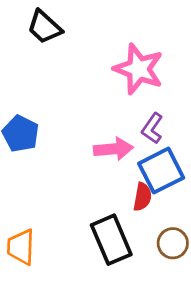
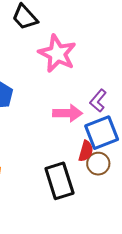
pink star: (139, 69) -> (57, 54), moved
brown circle: (173, 243) -> (98, 164), moved

